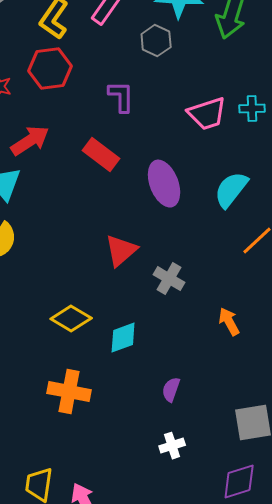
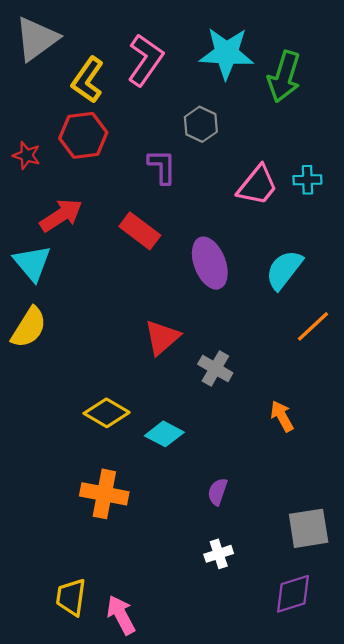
gray hexagon: (156, 41) -> (201, 124), moved
pink trapezoid: (207, 114) -> (257, 185), turned -33
cyan diamond: (123, 338) -> (164, 434), turned 48

